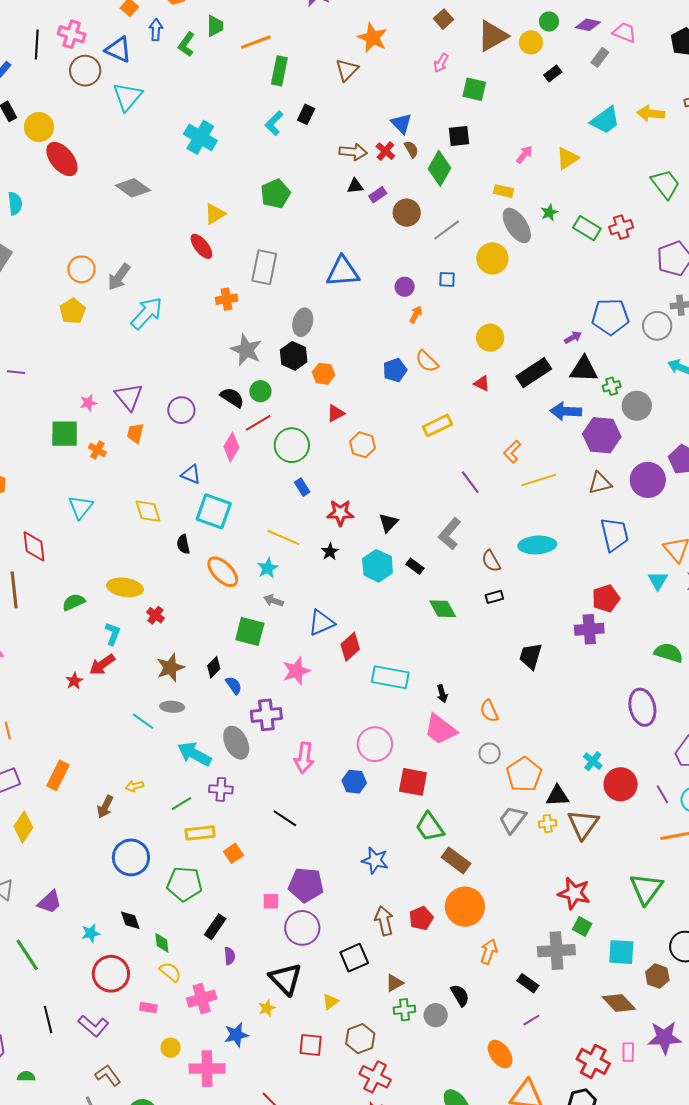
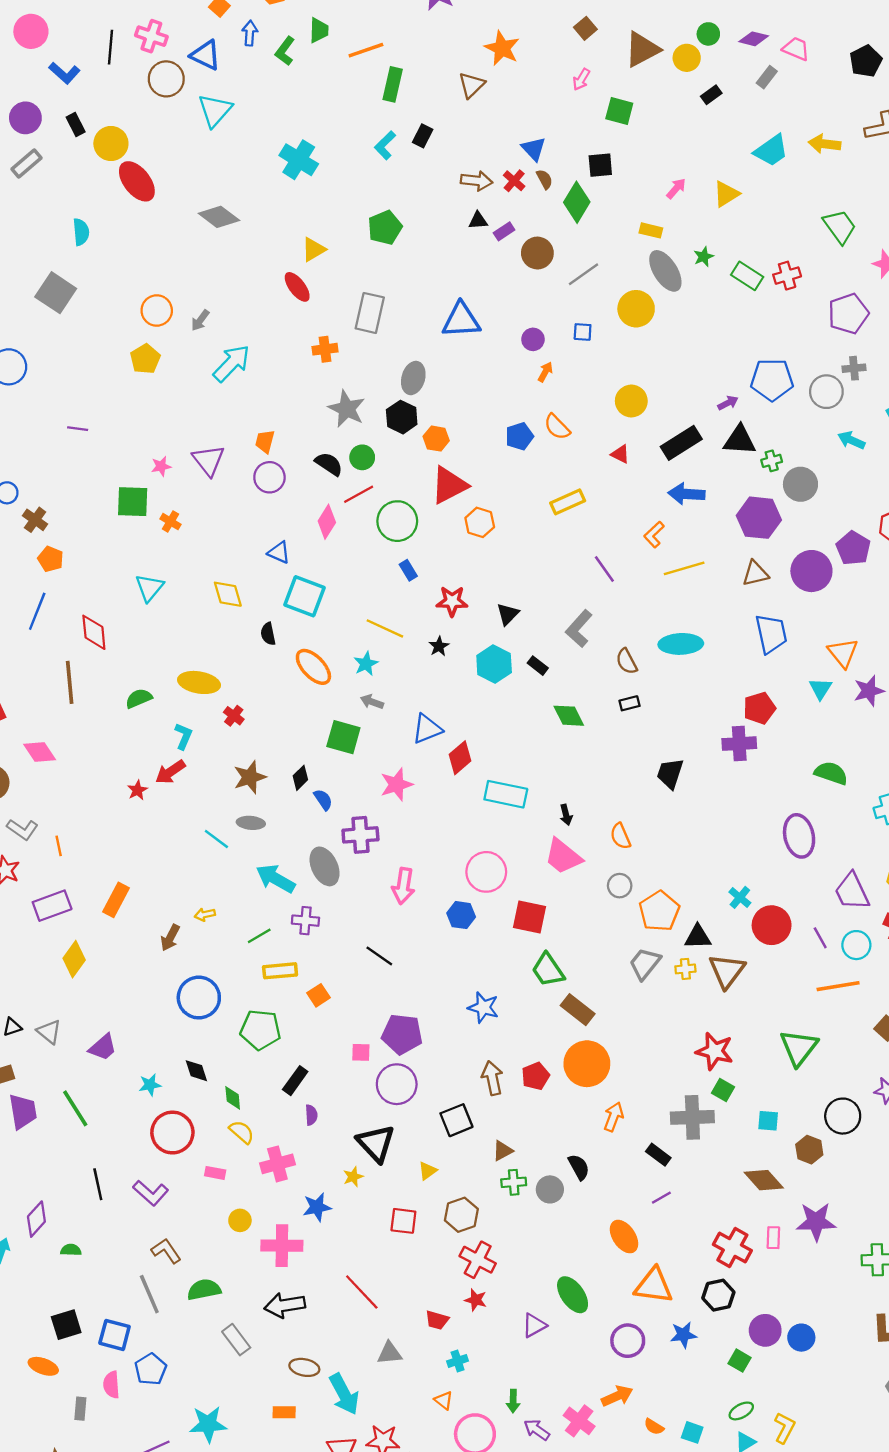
gray arrow: (119, 277) -> (200, 320), size x0.7
blue arrow: (566, 411) -> (687, 494), moved
red triangle: (336, 413) -> (449, 485), size x1.8
orange trapezoid: (135, 433) -> (265, 441), moved
cyan square: (621, 952) -> (768, 1121), size x0.7

